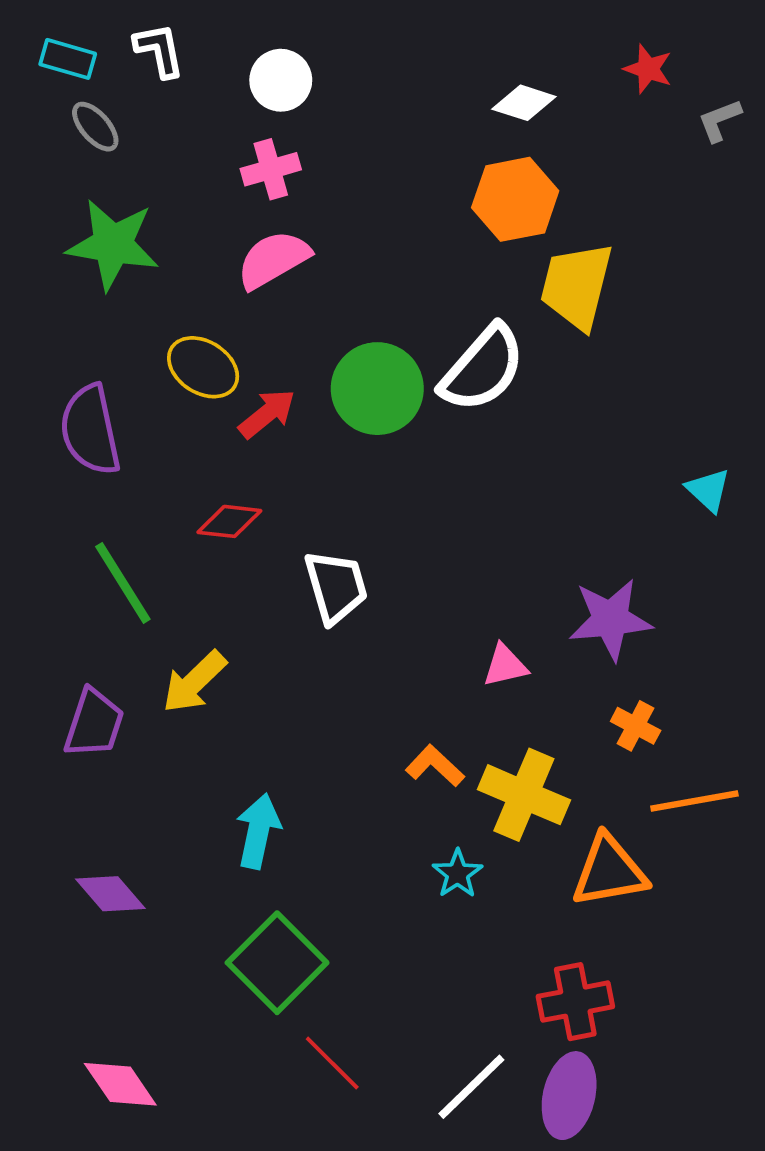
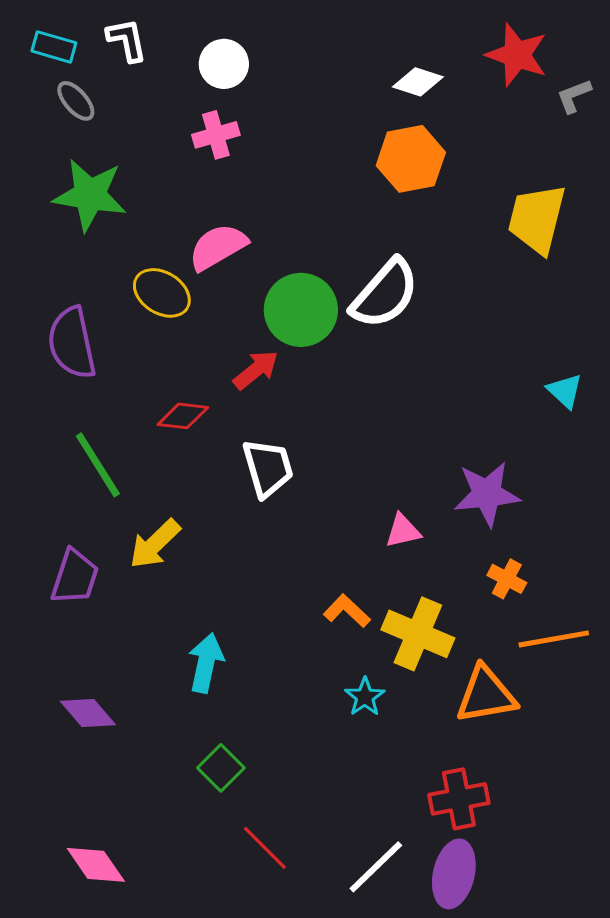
red star: (648, 69) -> (517, 55), size x1.6
pink semicircle: (273, 259) -> (218, 247), moved
yellow trapezoid: (577, 286) -> (537, 219), moved
red arrow: (267, 414) -> (256, 370), moved
green square: (277, 963) -> (221, 768), size x0.6

